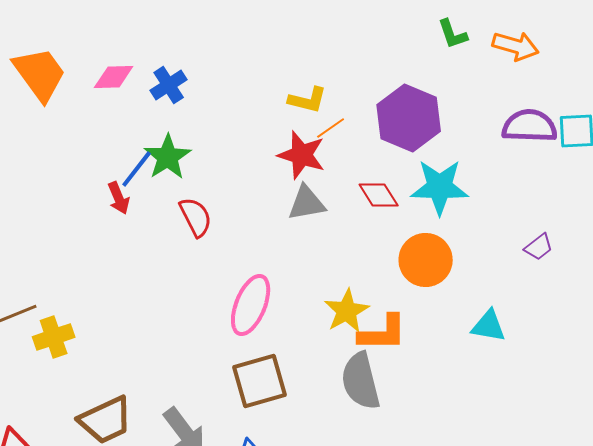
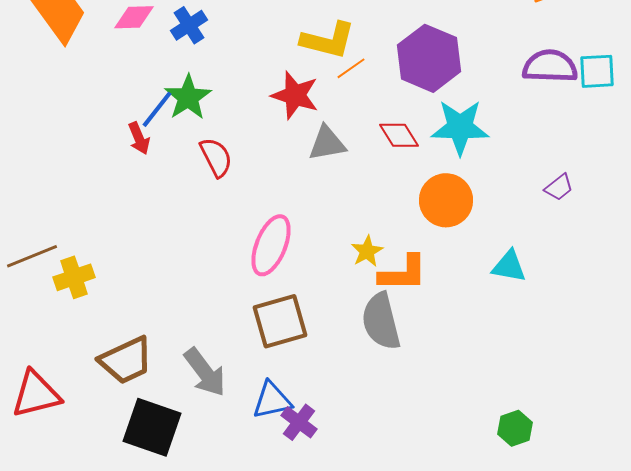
yellow L-shape: (308, 100) -> (328, 40), size x1.4
red star: (302, 155) -> (295, 95), moved
yellow star: (347, 311) -> (367, 251), size x0.7

